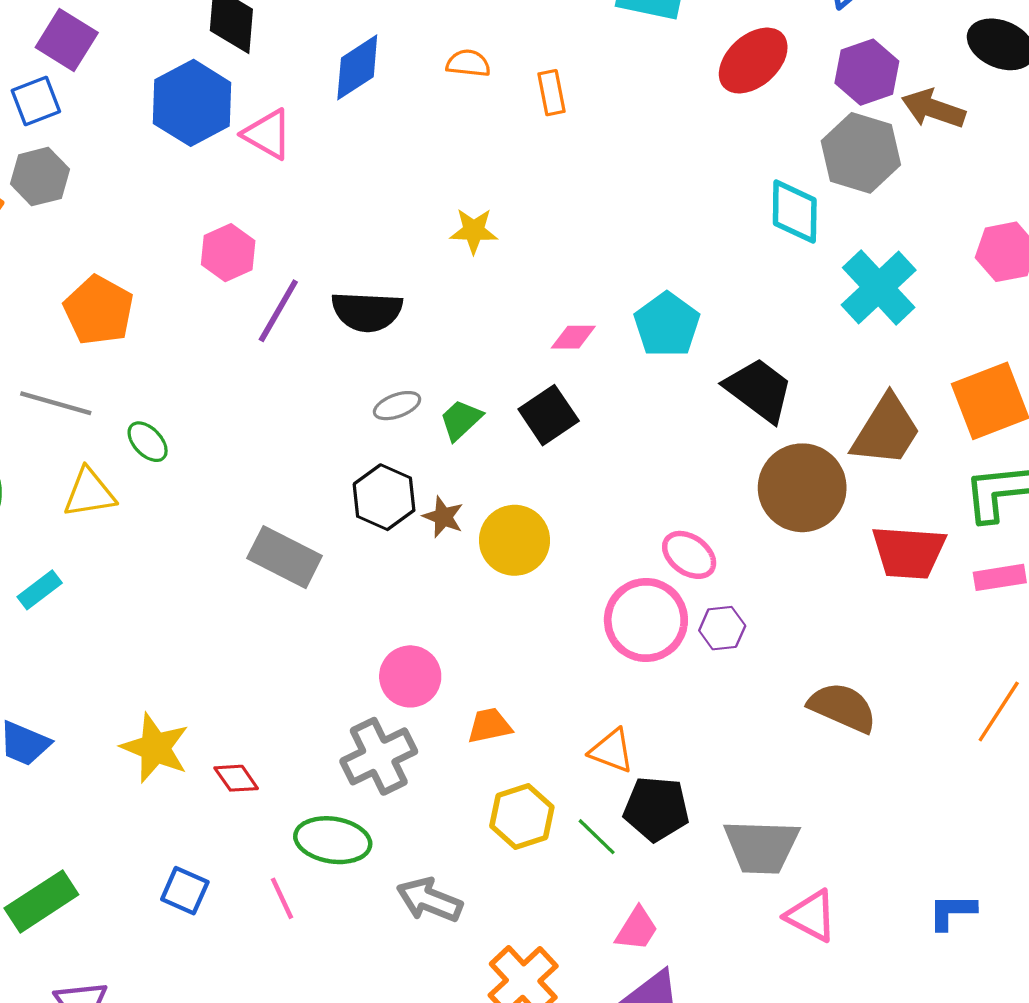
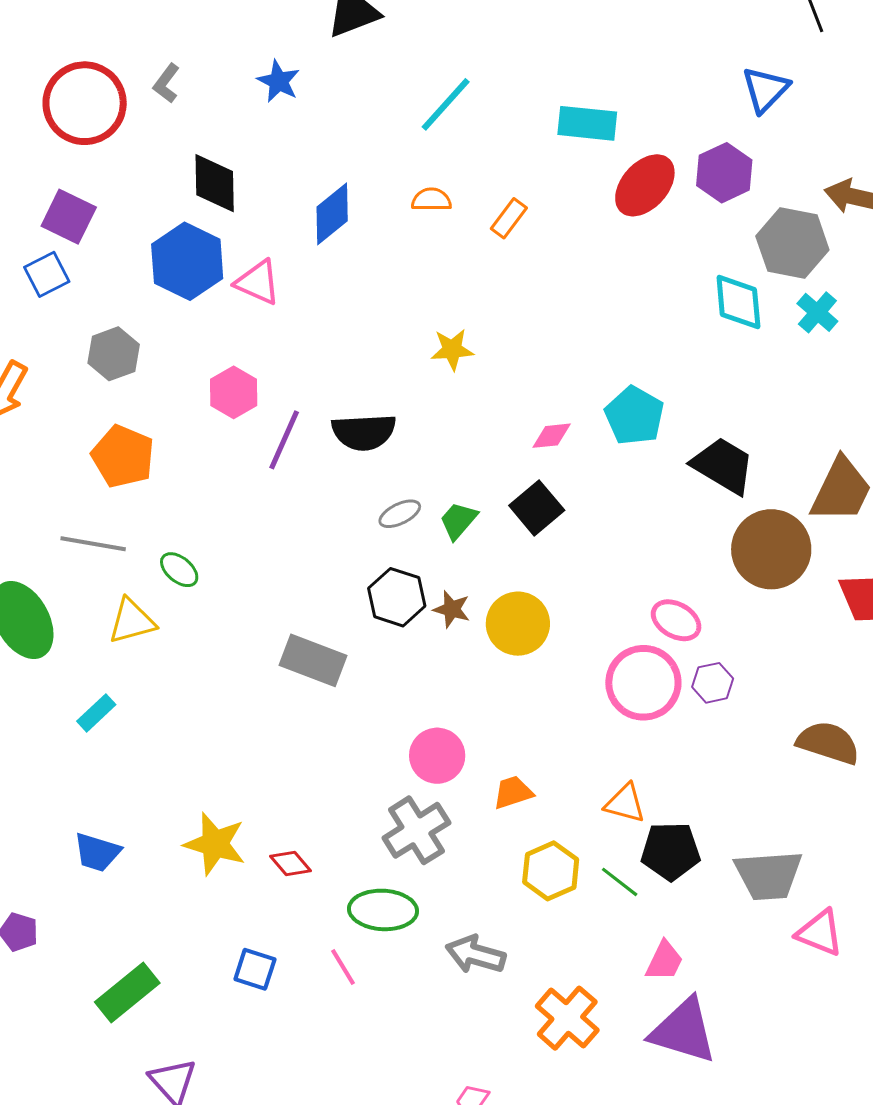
red ellipse: (753, 61) -> (645, 185), moved
purple hexagon: (867, 72) -> (724, 173), moved
orange rectangle: (551, 93) -> (509, 218), turned 54
gray hexagon: (40, 177) -> (114, 354), moved
cyan cross: (879, 287) -> (817, 312), moved, size x0.6

